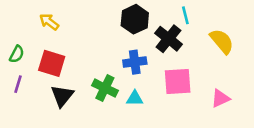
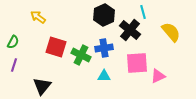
red square: (52, 63) -> (56, 47), moved
green cross: (105, 88) -> (81, 55), moved
black triangle: (62, 96) -> (42, 86), moved
pink triangle: (220, 98) -> (158, 76), moved

